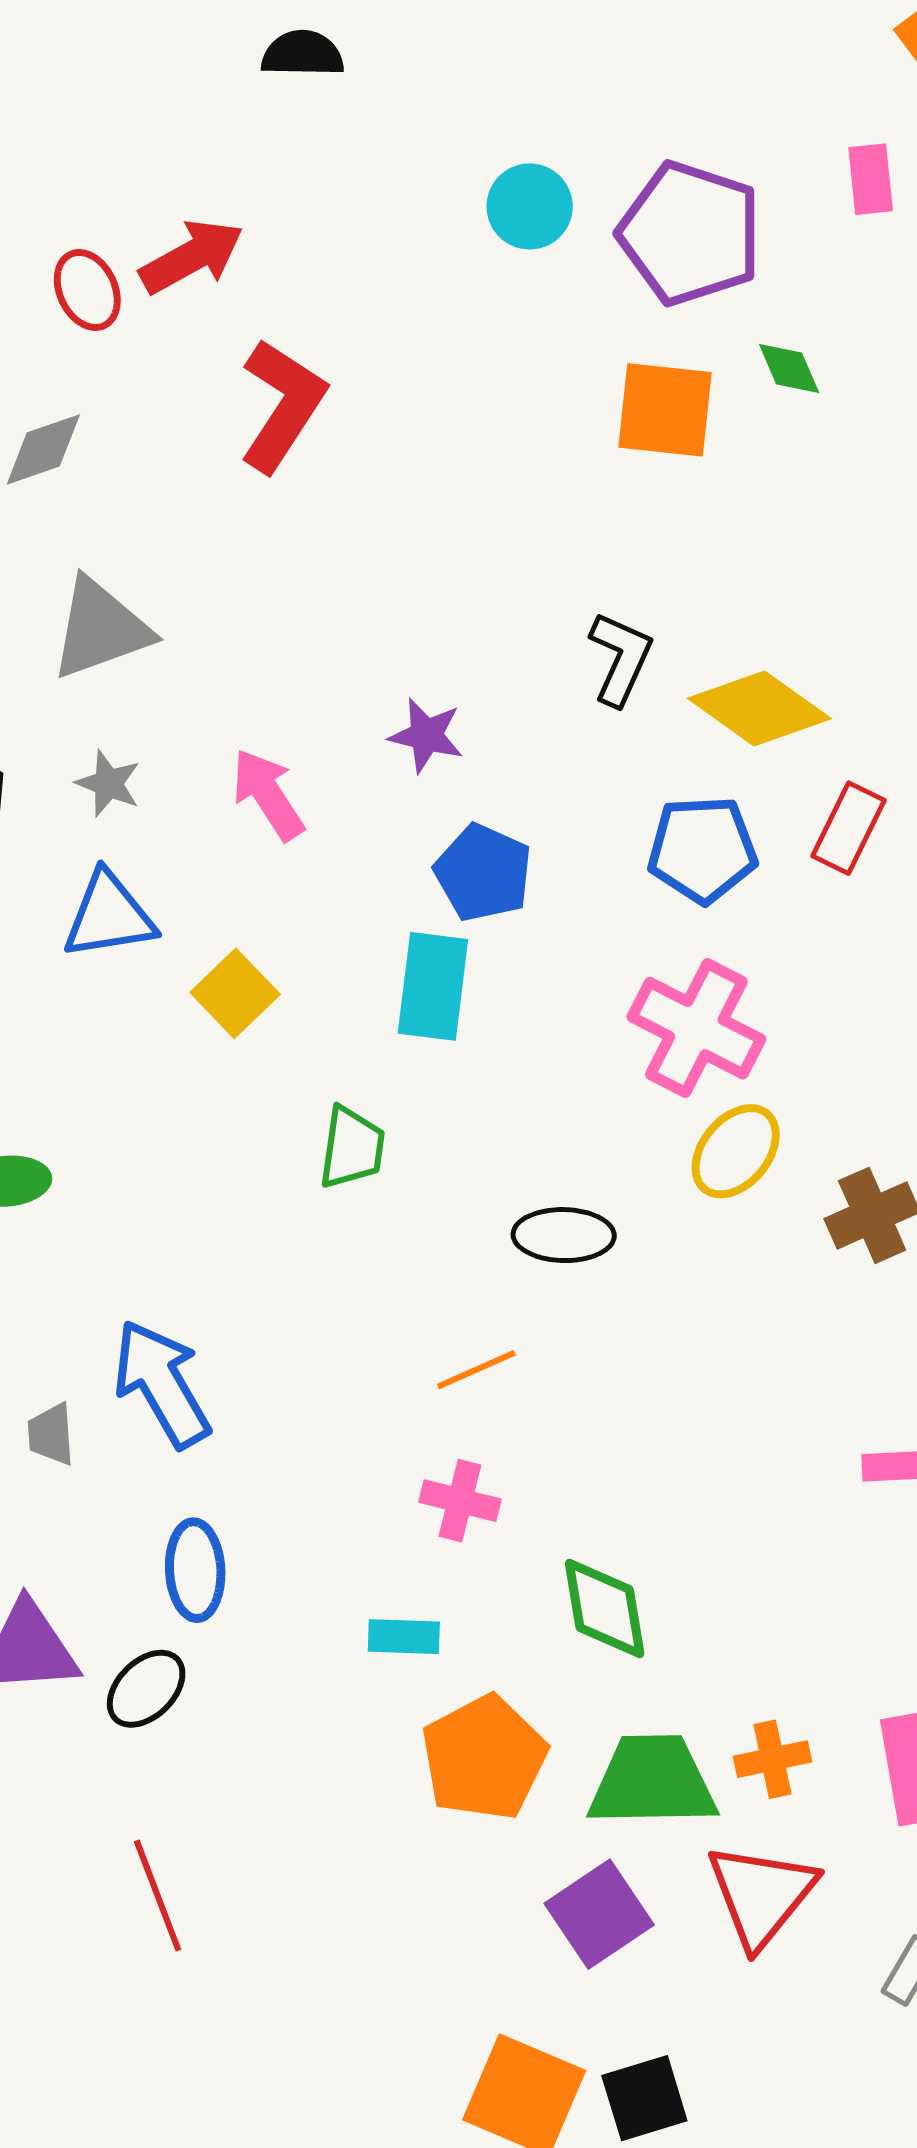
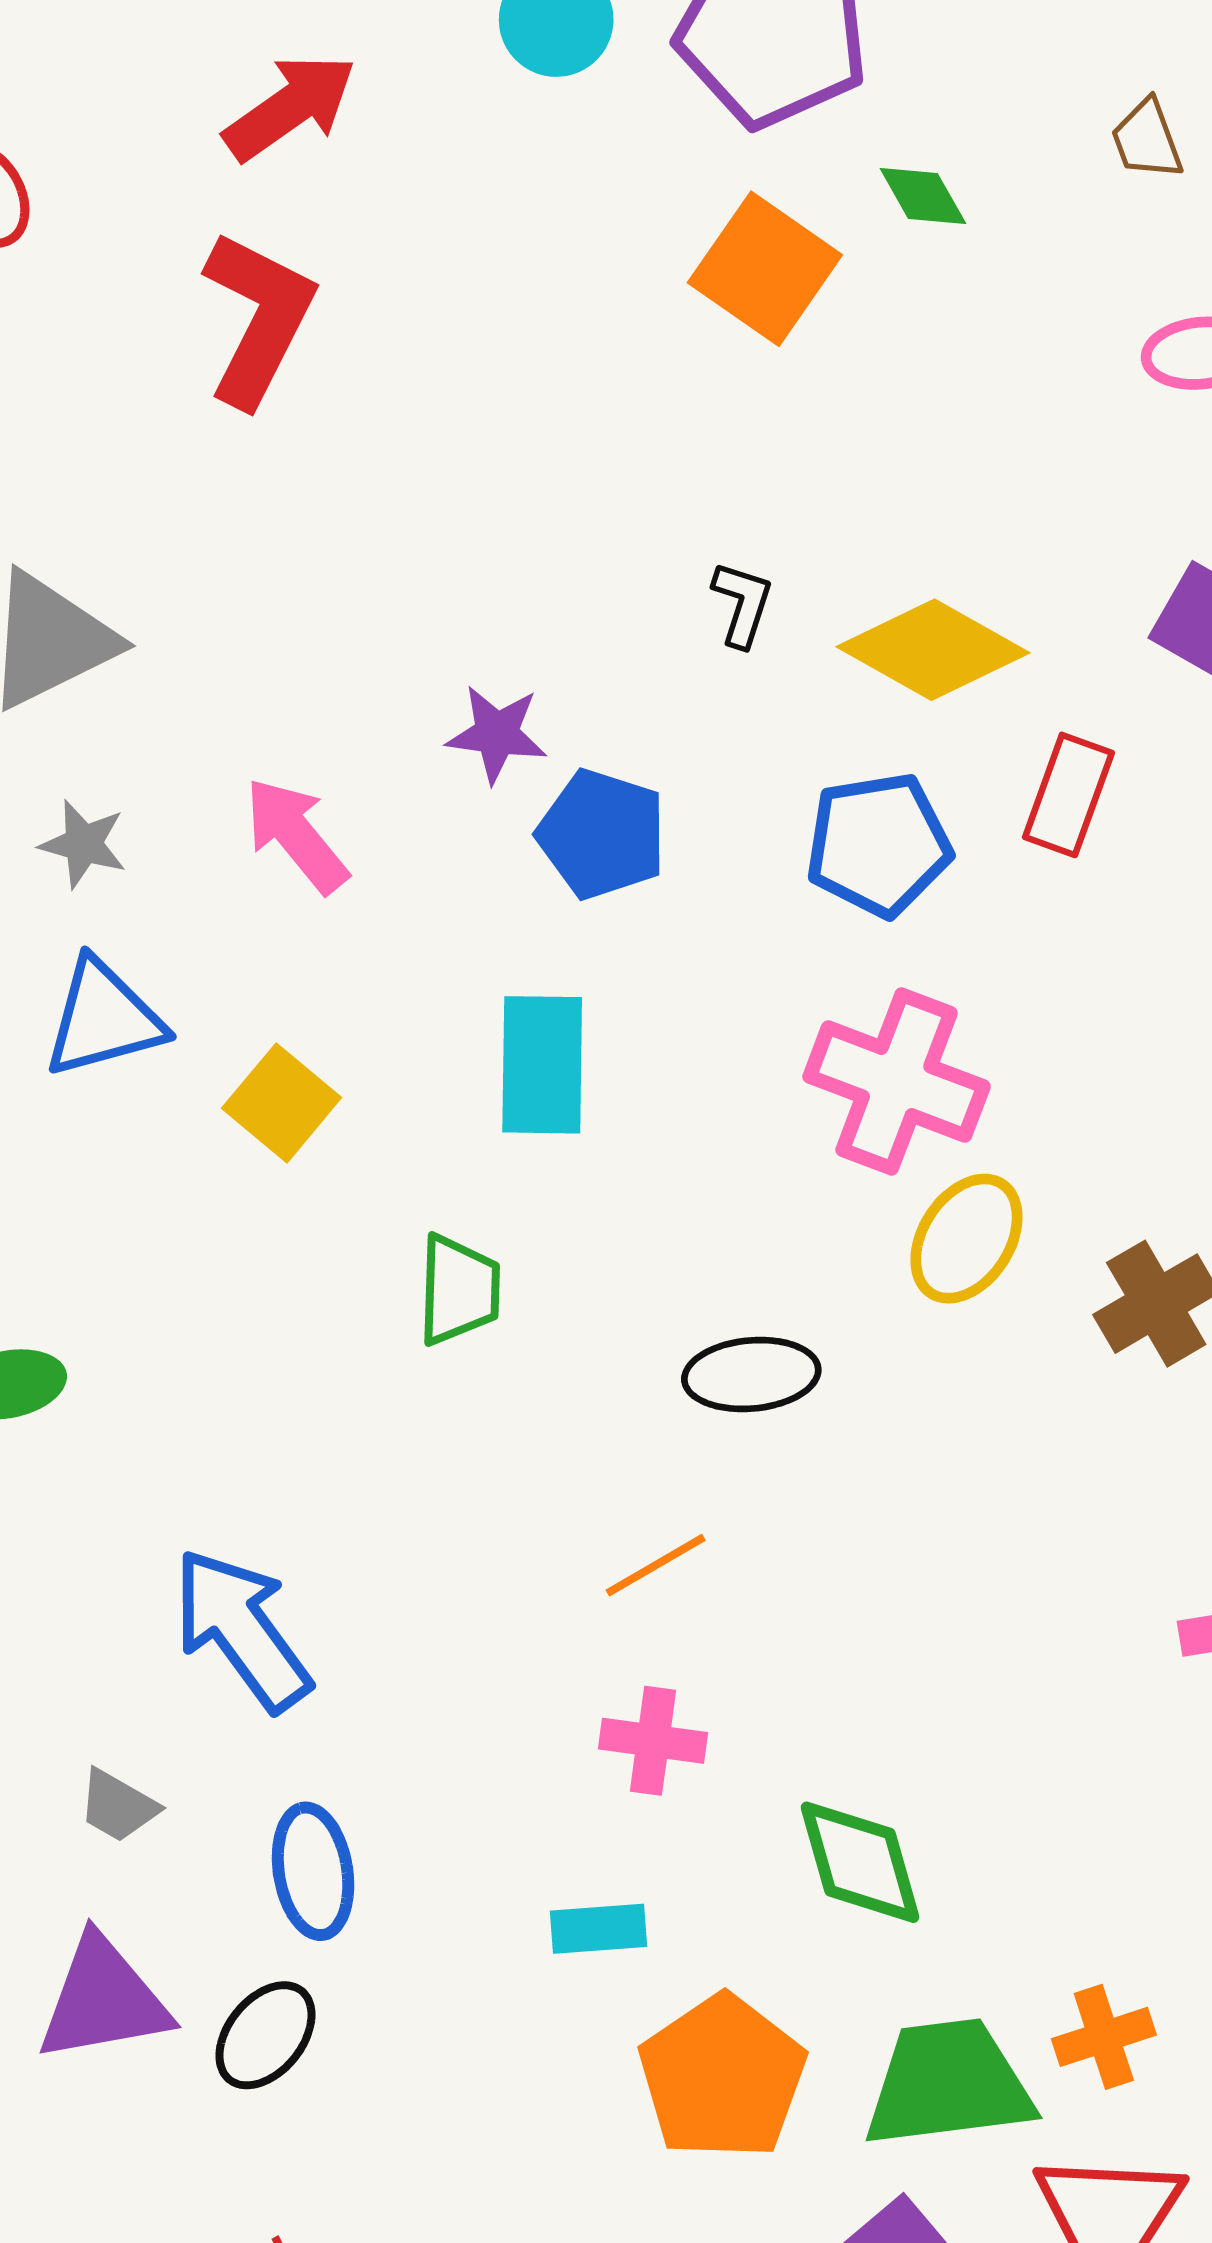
red arrow: (192, 257) -> (290, 107), moved
orange square: (665, 410) -> (765, 269), turned 35
black L-shape: (621, 658) -> (742, 604), size x0.7
blue pentagon: (483, 873) -> (602, 834), moved
gray trapezoid: (51, 1434) -> (118, 1806), moved, turned -50

